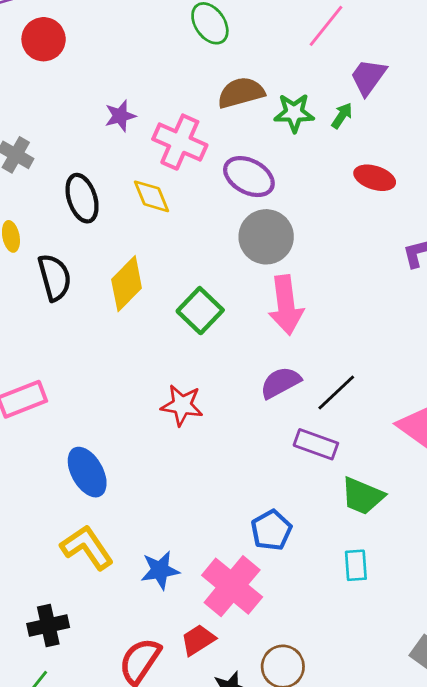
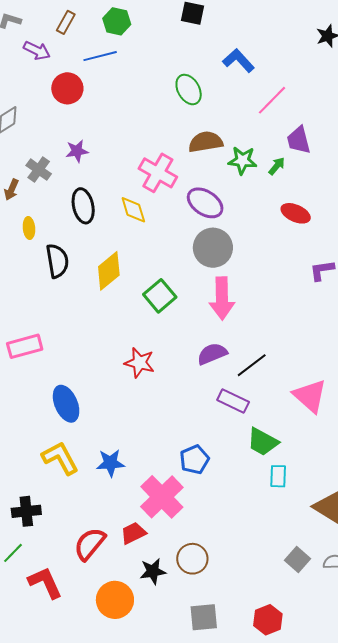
purple trapezoid: (368, 77) -> (299, 140), turned -56
purple star: (120, 116) -> (77, 151), moved
cyan rectangle: (356, 565) -> (278, 476), moved
blue star: (160, 570) -> (110, 463), moved

